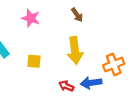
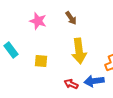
brown arrow: (77, 15) -> (71, 18), moved

